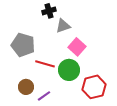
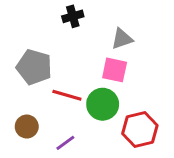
gray triangle: (63, 26) -> (122, 39), moved
pink square: (77, 47) -> (115, 70), turned -30
brown circle: (26, 87) -> (27, 127), moved

